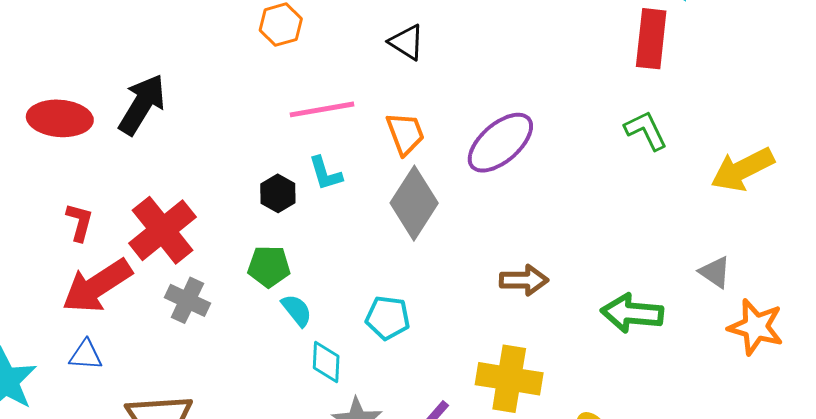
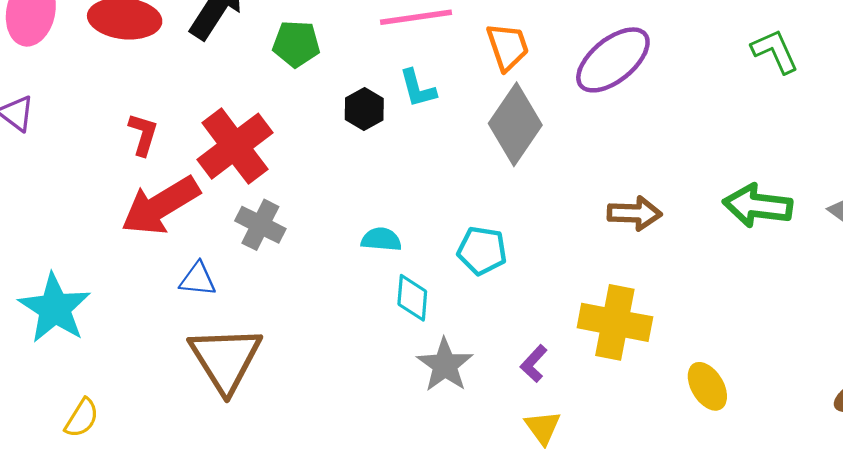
green pentagon: (269, 266) -> (296, 44), moved
cyan semicircle: (297, 310) -> (381, 239), turned -48
green arrow: (632, 313) -> (758, 206), moved
blue triangle: (86, 355) -> (198, 279), moved

